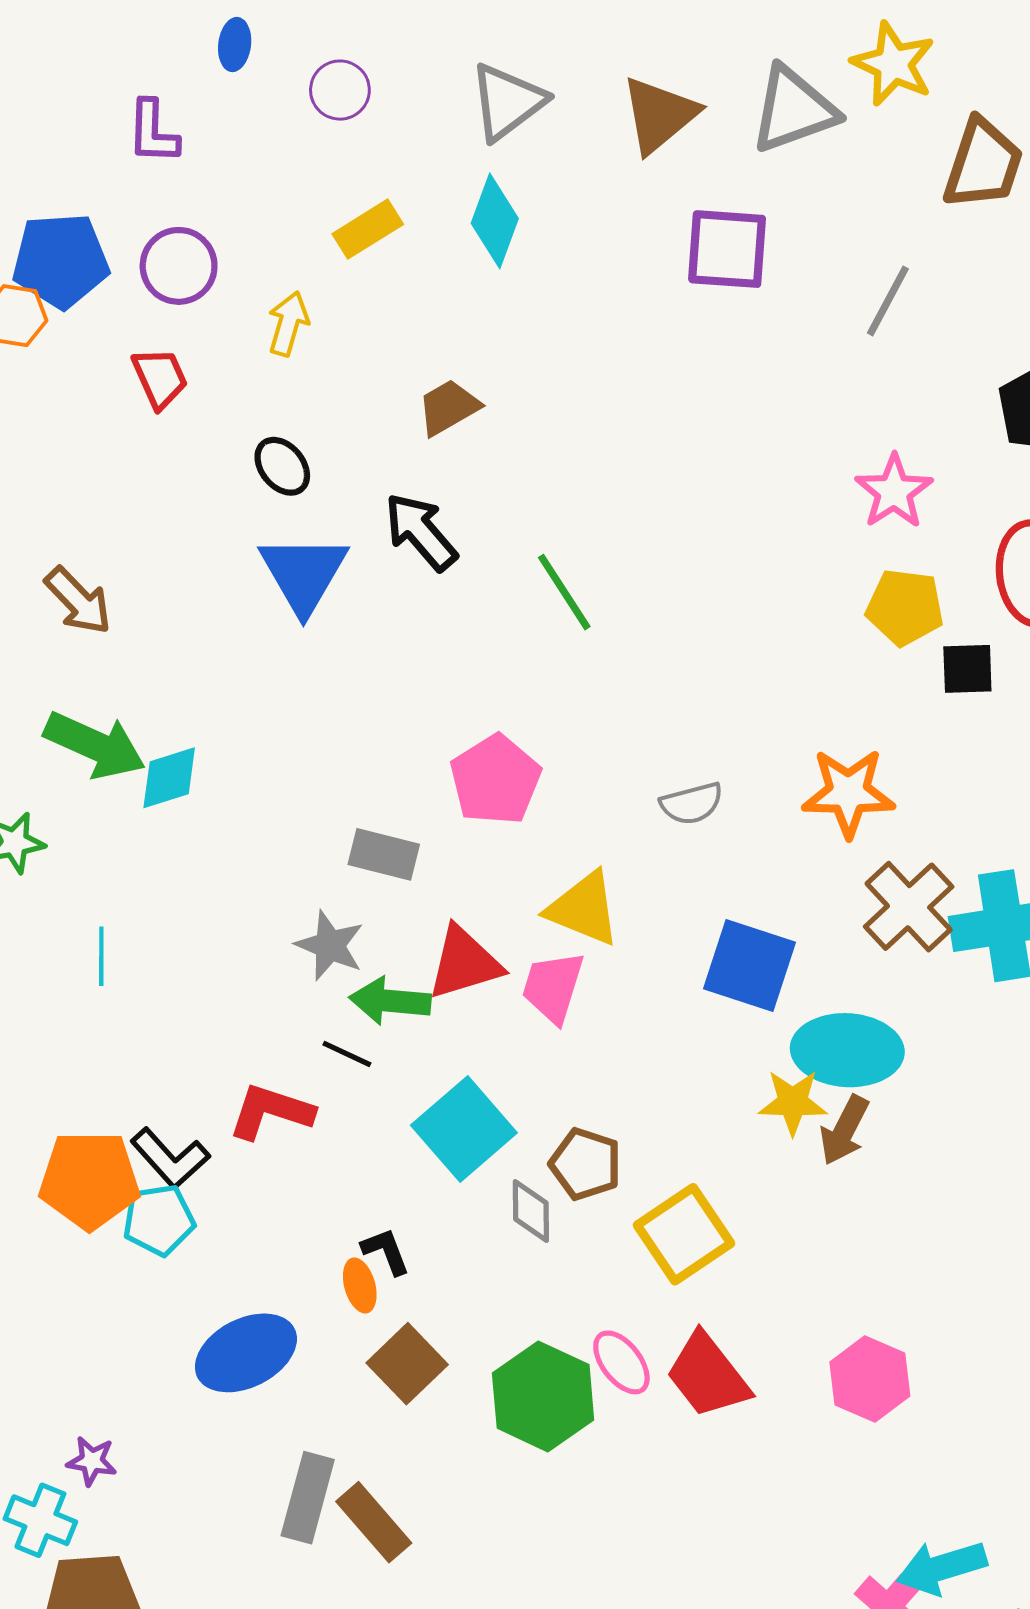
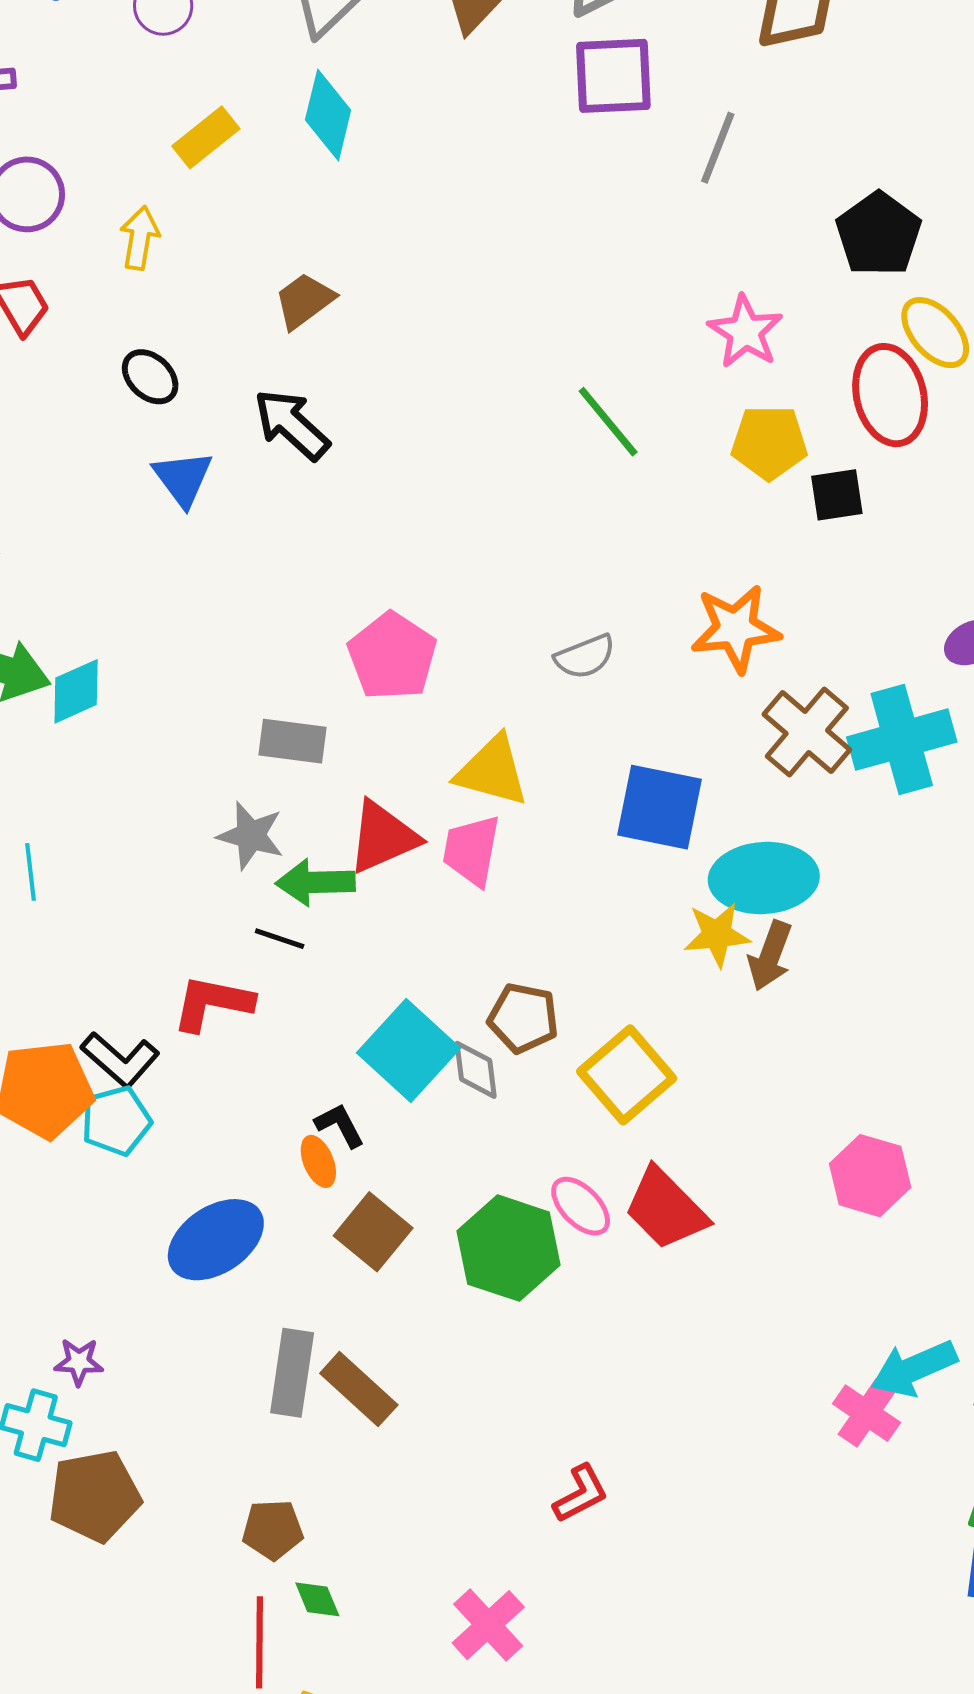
purple square: (727, 249) -> (613, 76), moved
blue triangle: (303, 574) -> (183, 478), size x0.7
green line: (564, 592) -> (608, 422), moved
cyan square: (464, 1129) -> (408, 1051), moved
pink hexagon: (870, 1379) -> (870, 1176), moved

